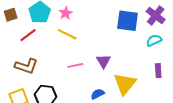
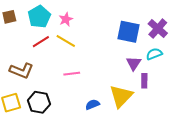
red line: (28, 35) -> (41, 42), moved
purple triangle: (103, 61) -> (134, 63), moved
purple rectangle: (158, 71) -> (144, 81), moved

